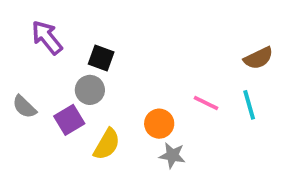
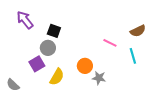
pink line: (206, 103) -> (110, 43), moved
gray semicircle: (24, 107) -> (13, 85), moved
gray star: (172, 155) -> (99, 78), moved

